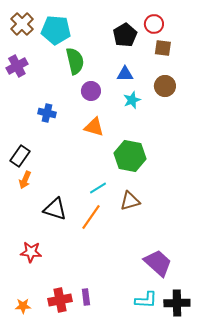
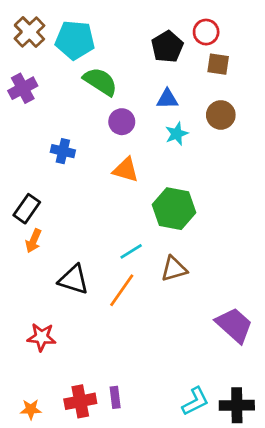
green semicircle: (75, 61) -> (100, 82), turned -44
purple trapezoid: (158, 263) -> (234, 325), moved
cyan L-shape: (146, 300) -> (195, 401), turned -30

